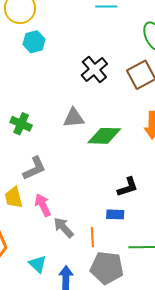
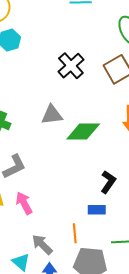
black L-shape: (128, 187) -> (108, 182), turned -35
gray arrow: (64, 228) -> (42, 244), moved

